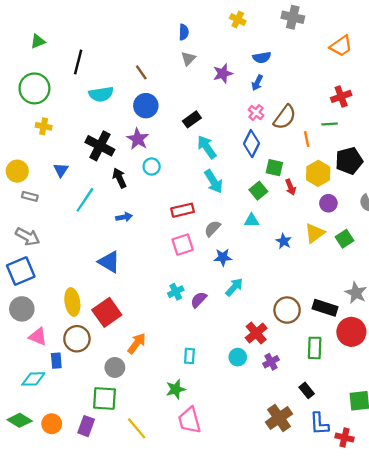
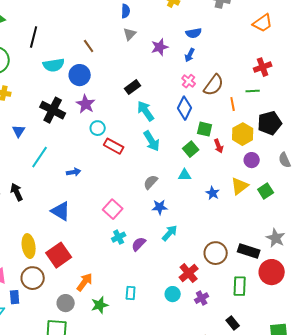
blue circle: (146, 106) -> (80, 75), moved
black arrow: (119, 178) -> (17, 192), moved
red rectangle: (183, 210) -> (114, 146), moved, turned 42
pink square: (183, 245) -> (113, 209), moved, turned -30
green star: (176, 389) -> (100, 305), moved

